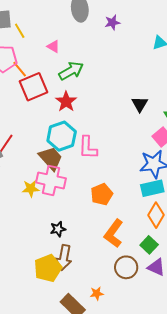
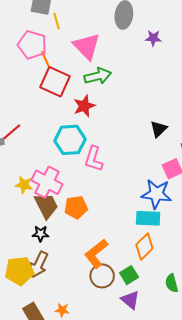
pink triangle: (53, 47) -> (87, 46), size x2.0
red square: (33, 87) -> (55, 82), turned 32
brown trapezoid: (51, 158) -> (46, 206), moved
orange pentagon: (102, 194) -> (76, 207), moved
brown circle: (126, 267) -> (102, 276), moved

